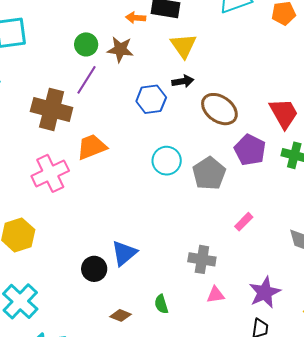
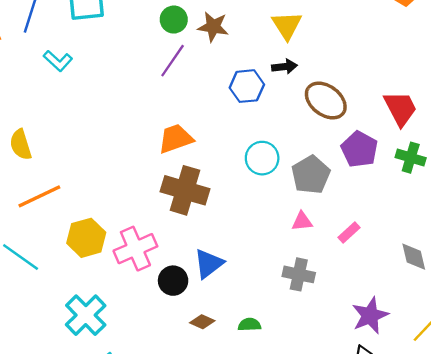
brown cross: (52, 109) -> (185, 190), moved
pink cross: (50, 173) -> (135, 249), moved
pink triangle: (215, 295) -> (302, 221), moved
green semicircle: (161, 304) -> (249, 325), turned 102
brown diamond: (121, 315) -> (202, 322), moved

